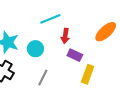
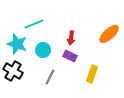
cyan line: (50, 19) -> (34, 24), moved
purple rectangle: (75, 55) -> (70, 56), moved

